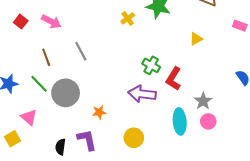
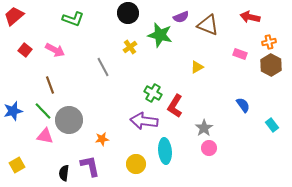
gray line: (81, 51) -> (103, 67), moved
pink triangle: (29, 117) -> (45, 136), moved, turned -30
cyan ellipse: (180, 121) -> (165, 151), moved

